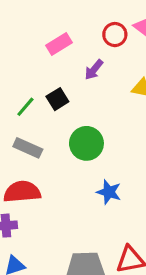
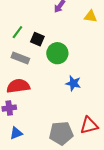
black square: (57, 99) -> (37, 39), moved, turned -32

